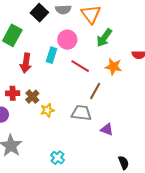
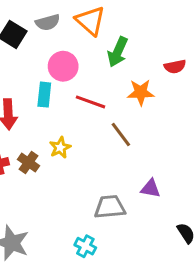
brown line: (95, 91) -> (121, 134), turned -54
yellow star: (47, 110) -> (60, 148), moved
gray trapezoid: (81, 113) -> (110, 207), moved

